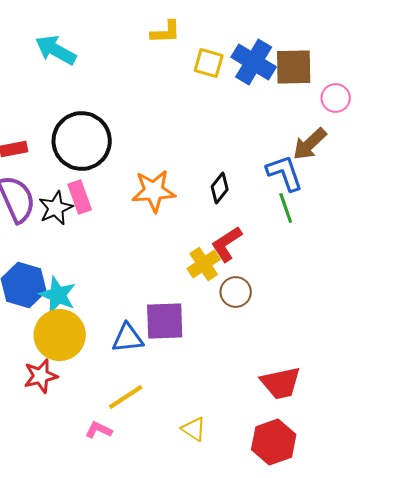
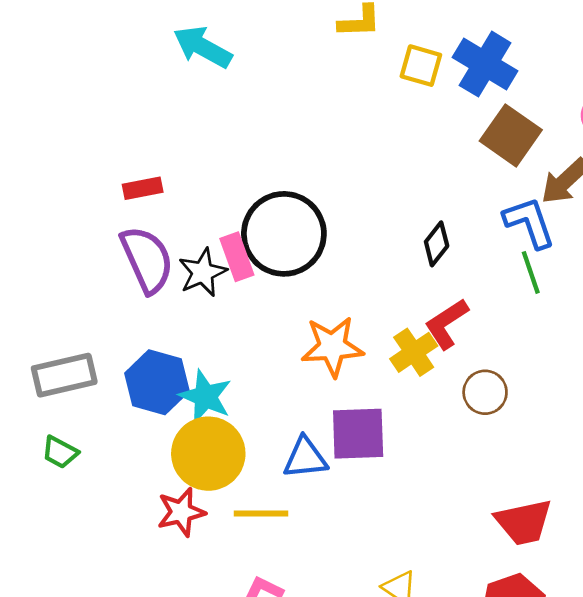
brown square: (294, 67) -> (511, 135), moved, turned 36
black circle: (82, 141) -> (284, 234), moved
orange star: (154, 191) -> (332, 347), moved
brown circle: (236, 292) -> (485, 392), moved
yellow line: (126, 397) -> (261, 514), moved, turned 33

